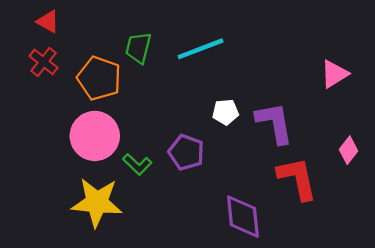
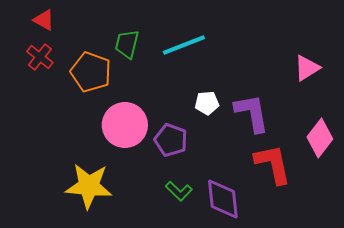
pink circle: (95, 136) -> (125, 125), moved
pink diamond: (349, 150) -> (320, 138), size x1.5
green L-shape: (137, 164) -> (179, 191), moved

